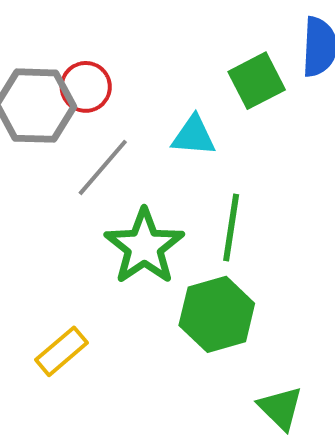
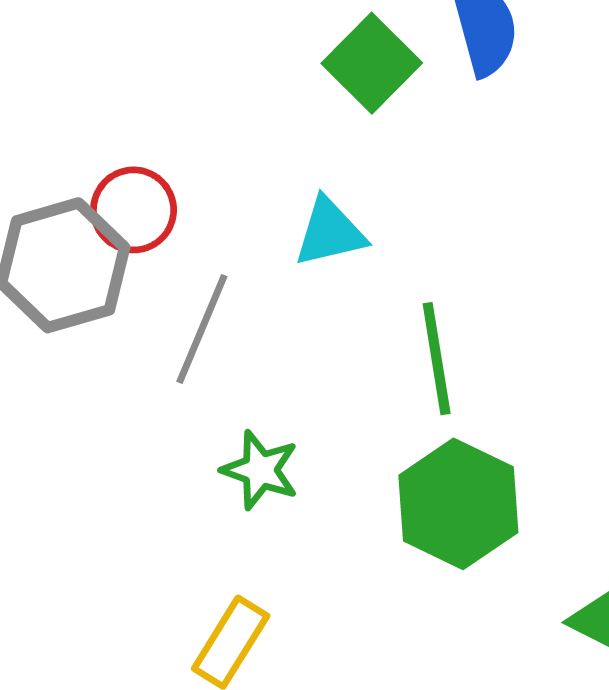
green square: (257, 81) -> (372, 63), moved
green star: (144, 247) -> (260, 470), moved, size x0.6

